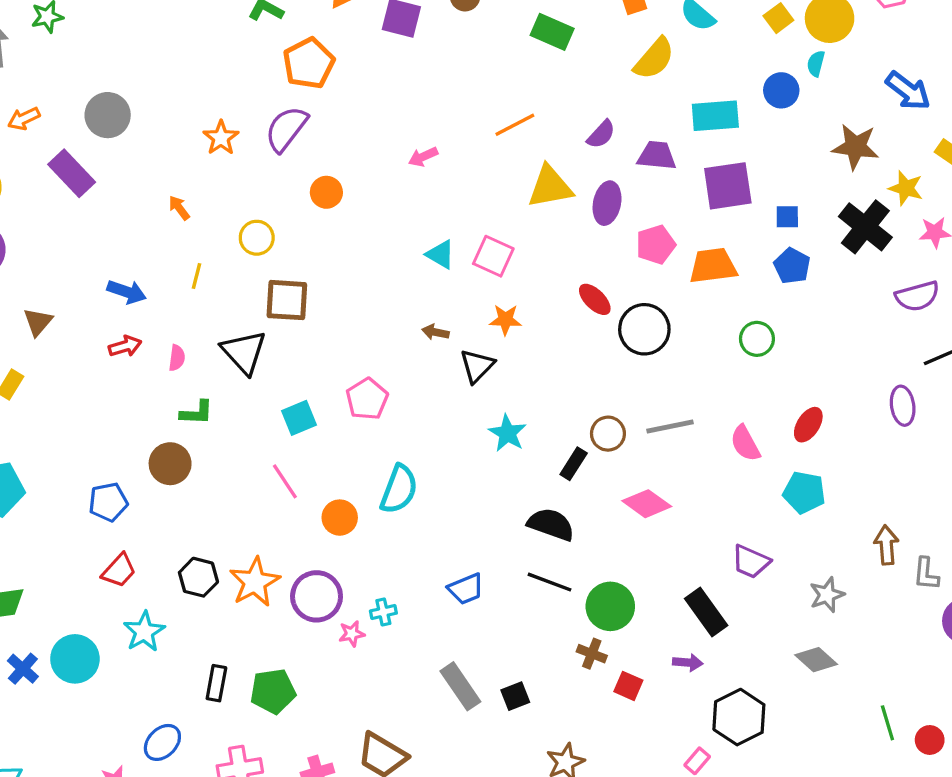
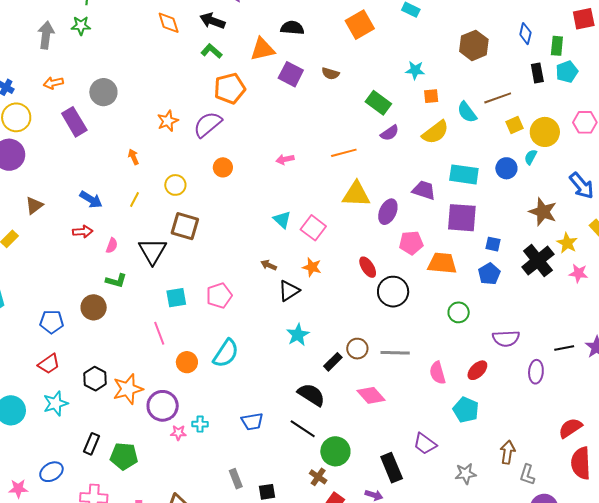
purple semicircle: (601, 134) -> (390, 133), moved
purple semicircle: (917, 296) -> (506, 338), moved
gray rectangle: (460, 686) -> (236, 479), size x0.7

